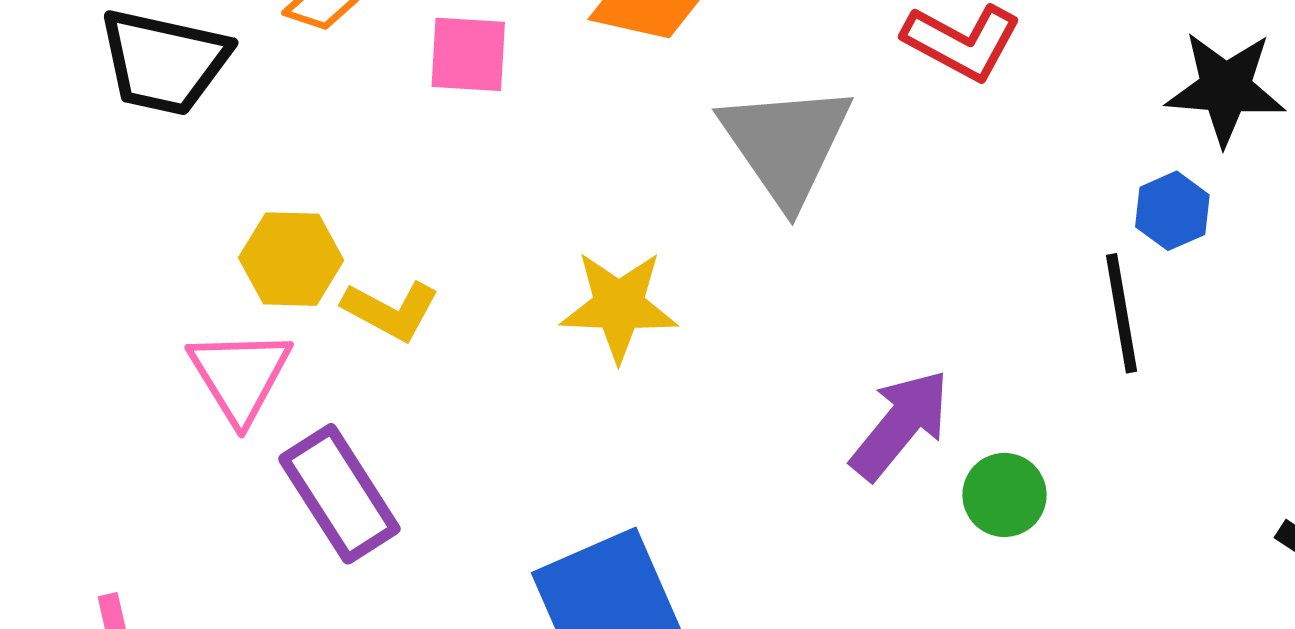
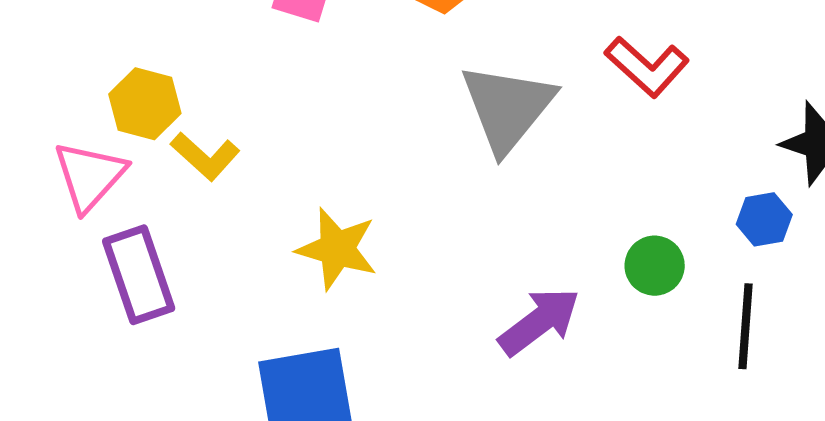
yellow star: (619, 306) -> (337, 249), moved
black line: (1122, 313) -> (746, 326), moved
green circle: (1005, 495) -> (655, 266), moved

